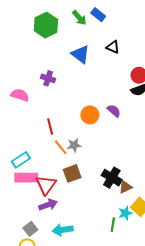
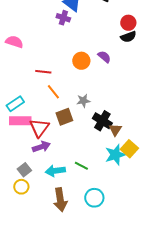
purple cross: (48, 78) -> (63, 18), moved
red line: (50, 126) -> (43, 72), turned -70
gray star: (74, 145) -> (83, 101), moved
brown triangle: (125, 187) -> (115, 130), turned -32
cyan star: (125, 213) -> (115, 155), size x1.5
green line: (113, 225) -> (81, 166), moved, turned -72

